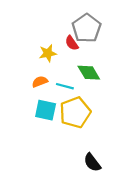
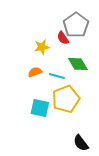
cyan square: (46, 110) -> (40, 108), moved

